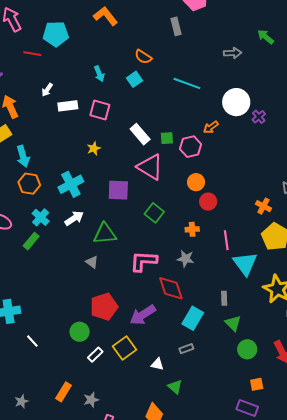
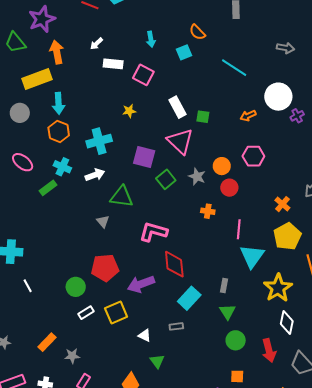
pink hexagon: (191, 147) -> (253, 156), moved
green square: (154, 213) -> (166, 179), moved
cyan cross: (41, 217) -> (62, 167), turned -30
gray star: (186, 259) -> (197, 176), moved

